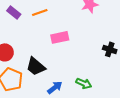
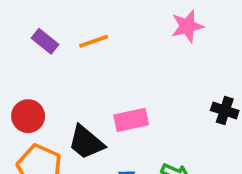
pink rectangle: (60, 37) -> (131, 120), moved

